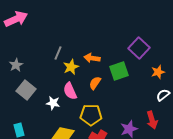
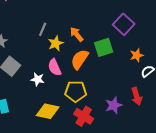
orange arrow: (92, 58) -> (77, 34), turned 42
orange star: (158, 72) -> (137, 55), moved
orange semicircle: (95, 83) -> (80, 59), size x1.5

